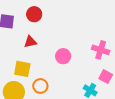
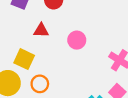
pink circle: (63, 56) -> (77, 40), moved

